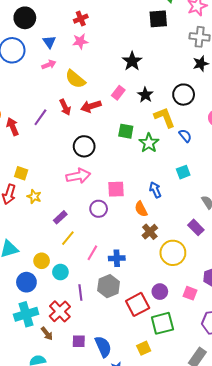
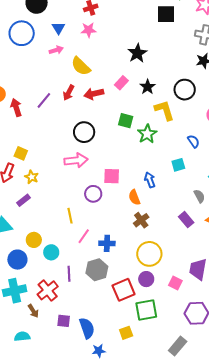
red arrow: (65, 107) -> (69, 93), turned 49
blue semicircle: (185, 136) -> (193, 141), moved
purple rectangle: (60, 217) -> (23, 200), moved
yellow line: (68, 238) -> (70, 216), moved, turned -56
yellow circle: (173, 253) -> (149, 254), moved

